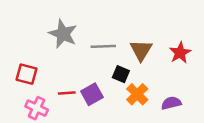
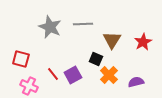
gray line: (103, 46) -> (83, 24), moved
red line: (67, 93) -> (53, 74), turned 56

